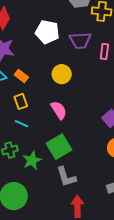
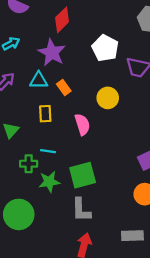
yellow rectangle: (21, 101) -> (45, 114), moved
pink semicircle: (59, 110) -> (82, 124), moved
cyan line: (22, 124) -> (48, 151), moved, turned -32

